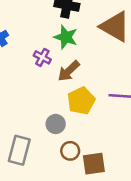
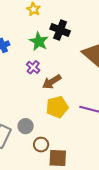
green star: (66, 37) -> (39, 41), moved
gray circle: (56, 124) -> (26, 126), moved

